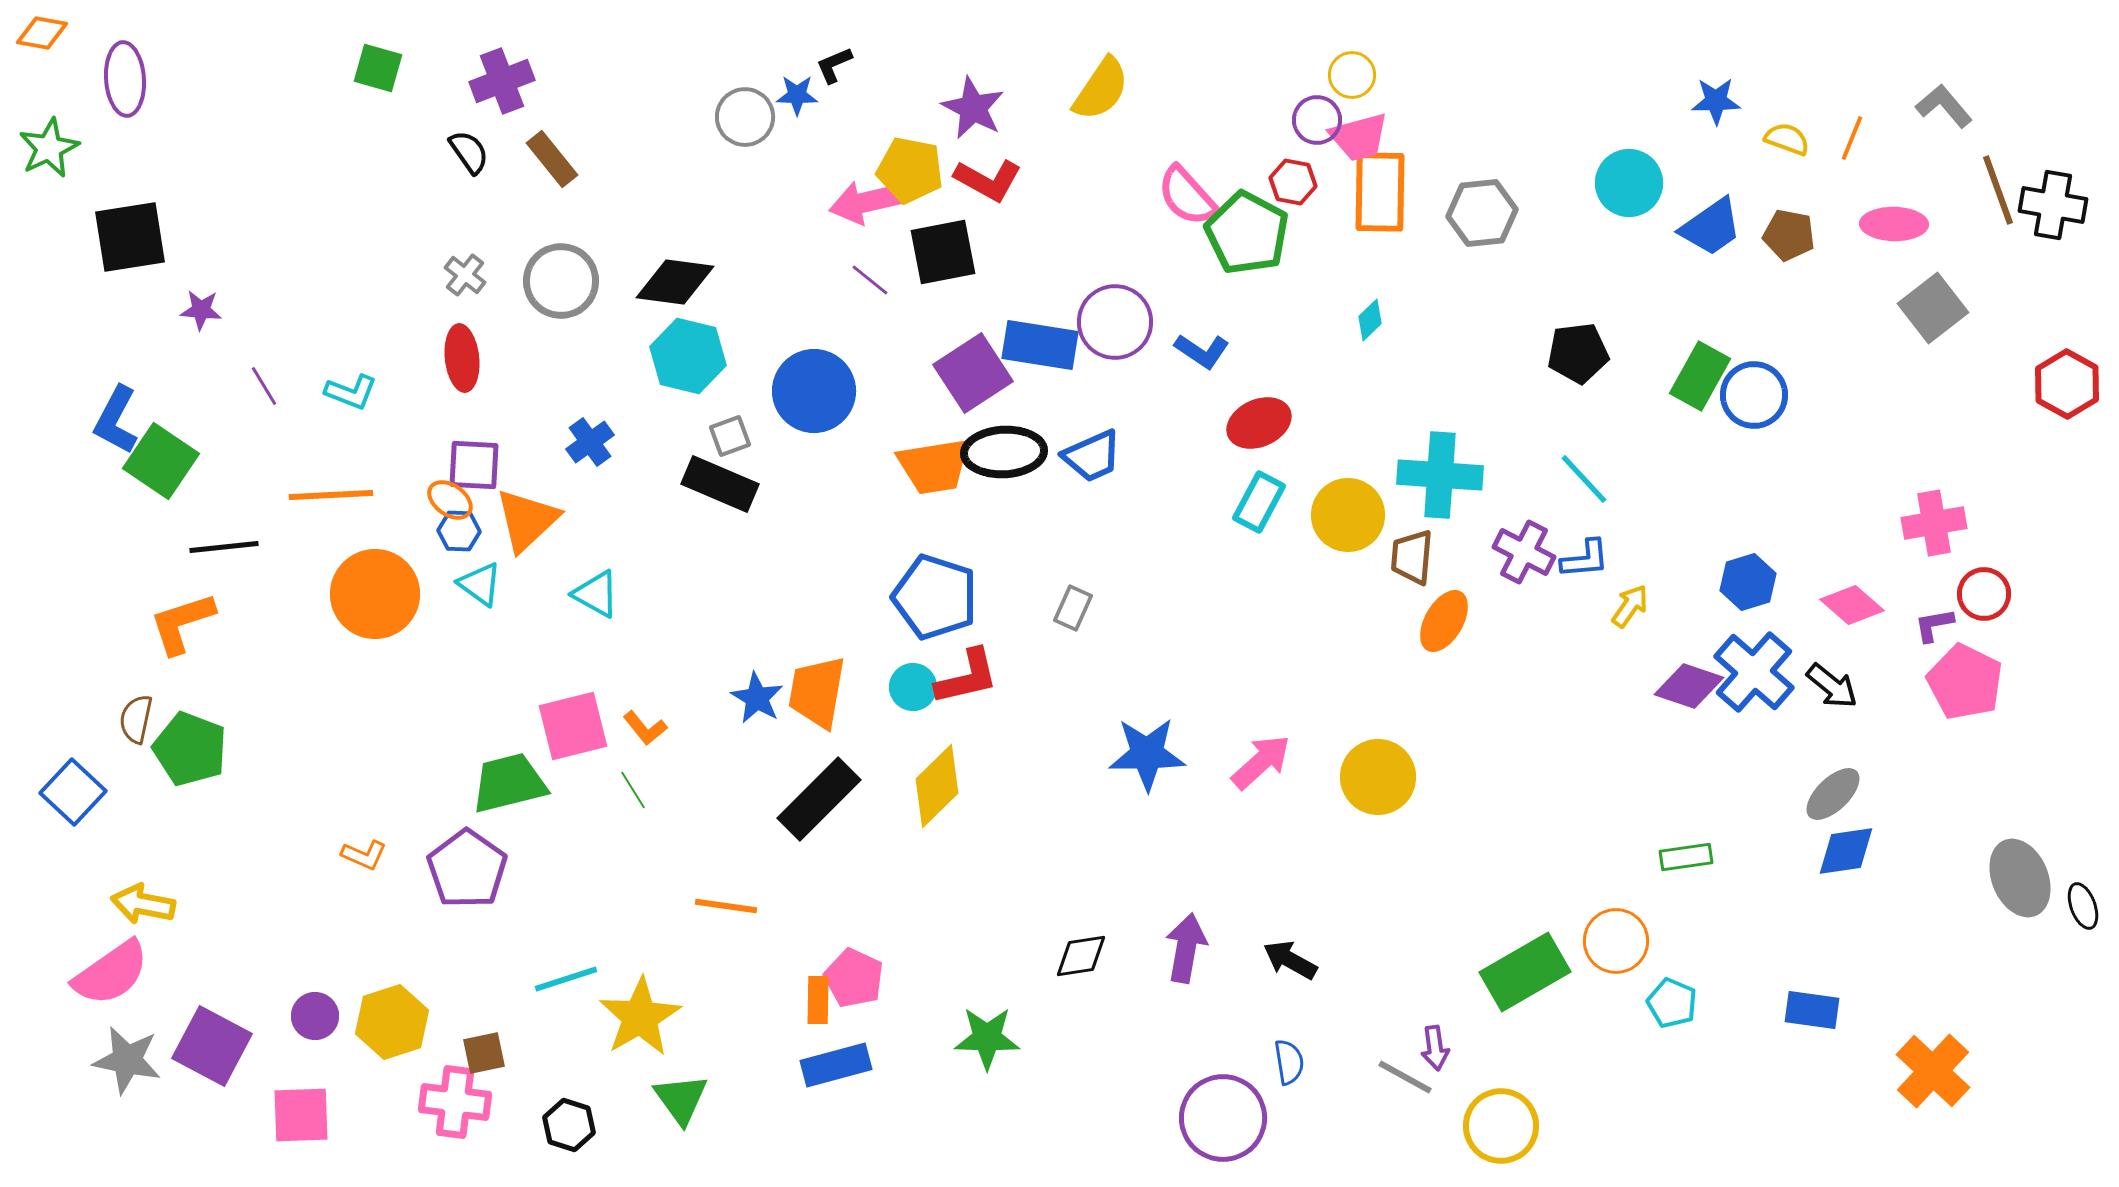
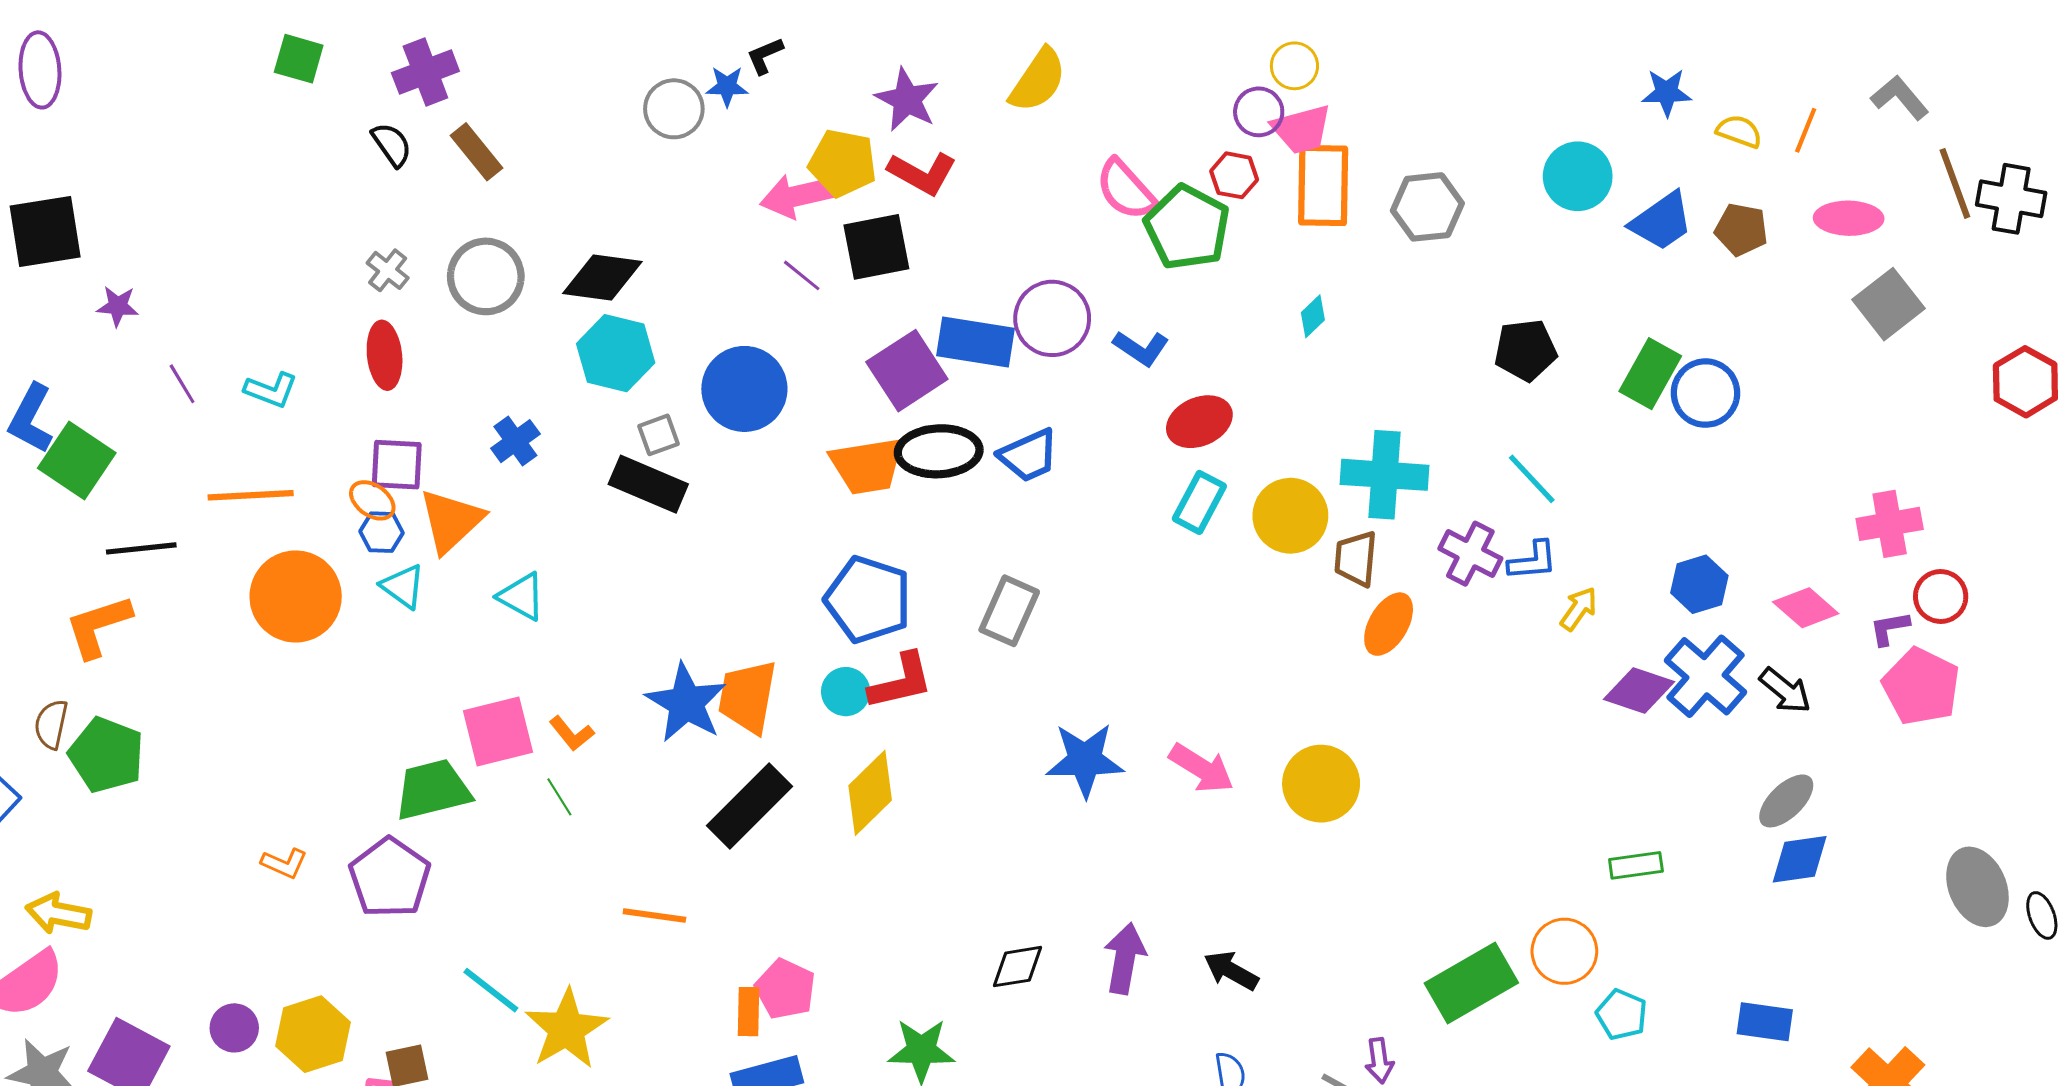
gray rectangle: (1073, 608) -> (1009, 611), size x1.5
blue star: (757, 698) -> (686, 703), size x1.5
pink arrow: (1261, 762) -> (1201, 768), turned 74
cyan line: (566, 979) -> (491, 990), turned 56

